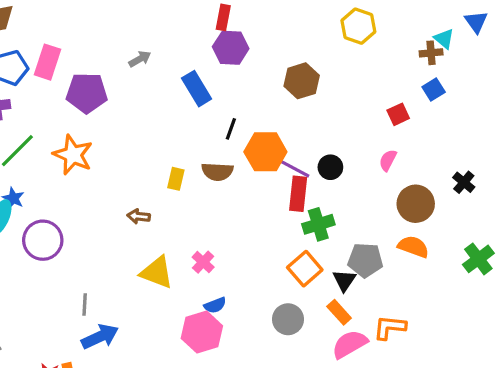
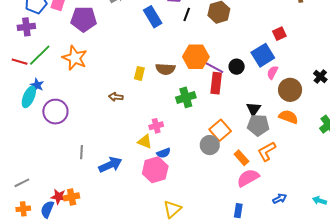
blue square: (434, 89) -> (263, 55), moved, size x1.6
black line: (231, 129) -> (187, 14), moved
pink semicircle: (388, 160) -> (272, 72), moved
green cross: (318, 224) -> (186, 97), moved
pink cross: (203, 262) -> (156, 126), turned 32
yellow triangle: (157, 272) -> (145, 142), moved, size x0.7
black triangle: (344, 280) -> (254, 109), moved
gray circle: (288, 319) -> (210, 145), moved
orange L-shape: (390, 327) -> (267, 151), moved, turned -35
blue arrow: (100, 337) -> (110, 165), moved

